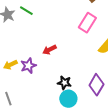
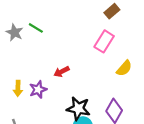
yellow arrow: (10, 65) -> (18, 88), turned -64
black star: (64, 83) -> (78, 109), size x1.5

